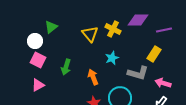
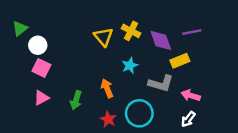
purple diamond: (138, 20) -> (161, 40), moved, turned 70
green triangle: (51, 27) -> (20, 29), moved
yellow rectangle: (154, 54) -> (180, 61), turned 35
green arrow: (66, 67) -> (76, 100), moved

